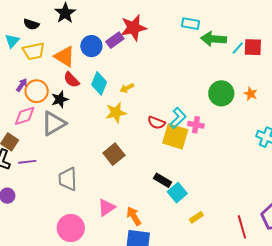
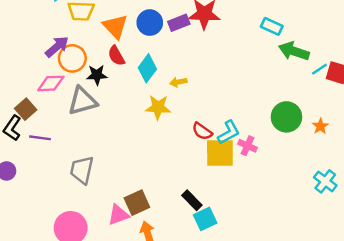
purple arrow: (22, 85) -> (57, 47), size x1.5
yellow square: (175, 136) -> (220, 153), turned -32
brown square: (114, 154) -> (137, 203), moved

